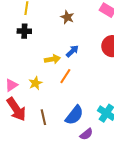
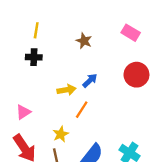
yellow star: (35, 83) -> (61, 134), moved
pink triangle: (11, 85) -> (23, 112), moved

